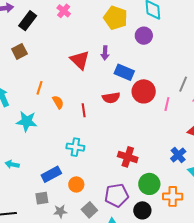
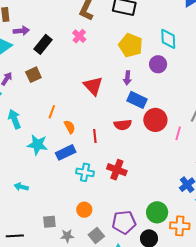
purple arrow: (105, 53) -> (127, 78), moved
red cross: (128, 157) -> (117, 170), moved
blue rectangle: (51, 174) -> (66, 152), moved

